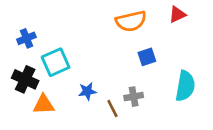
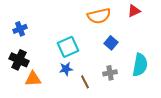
blue square: (147, 57) -> (111, 43), turned -32
cyan square: (56, 62) -> (68, 47), moved
gray cross: (134, 97) -> (110, 73), moved

